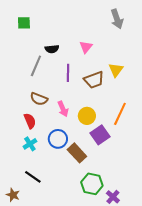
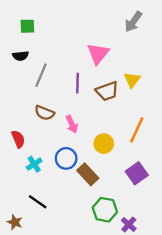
gray arrow: (117, 19) -> (133, 22), turned 54
pink triangle: (86, 47) -> (98, 54), size x1.5
black semicircle: (52, 49) -> (21, 56), moved
yellow circle: (87, 116) -> (104, 144), moved
red semicircle: (30, 121) -> (18, 139), moved
purple square: (100, 135) -> (137, 173), moved

